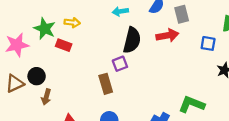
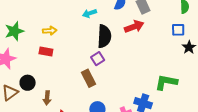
green star: (45, 29) -> (14, 31), moved, turned -30
blue square: (208, 43) -> (178, 30), moved
brown arrow: (46, 97) -> (47, 98), moved

